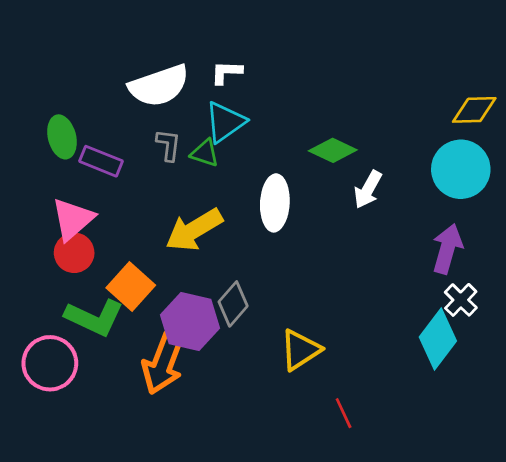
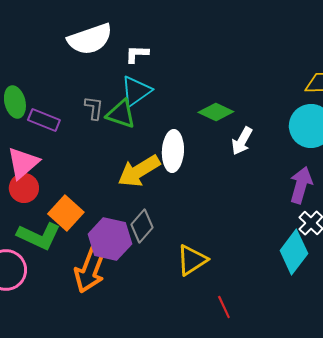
white semicircle: (159, 86) -> (90, 39), moved
green triangle: (205, 153) -> (121, 114), size x1.4
yellow arrow: (194, 230) -> (139, 171), moved

